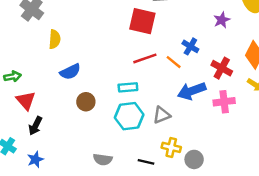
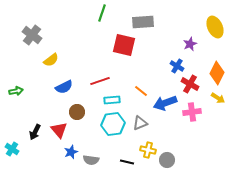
yellow semicircle: (55, 39) -> (51, 60), turned 49
blue cross: (190, 46) -> (177, 66), moved
red line: (145, 58) -> (100, 81), moved
orange line: (174, 62) -> (141, 91), moved
red triangle: (26, 101) -> (59, 130), moved
blue star: (35, 159) -> (71, 152), moved

